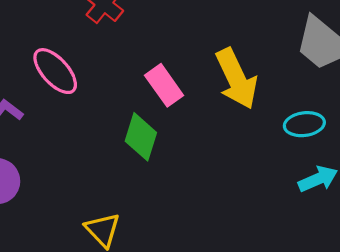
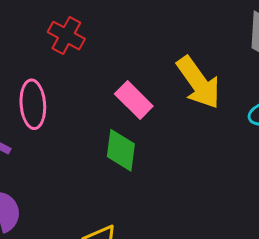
pink ellipse: (55, 71) -> (33, 104), turned 48

